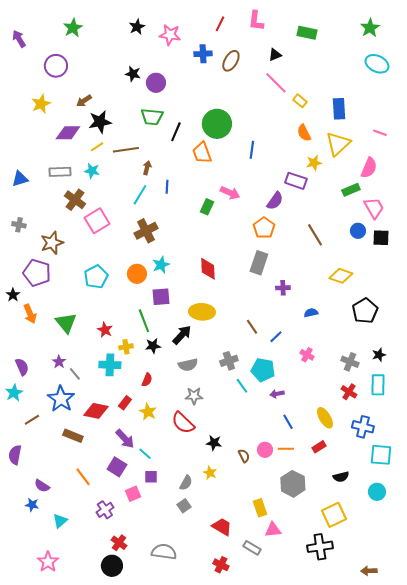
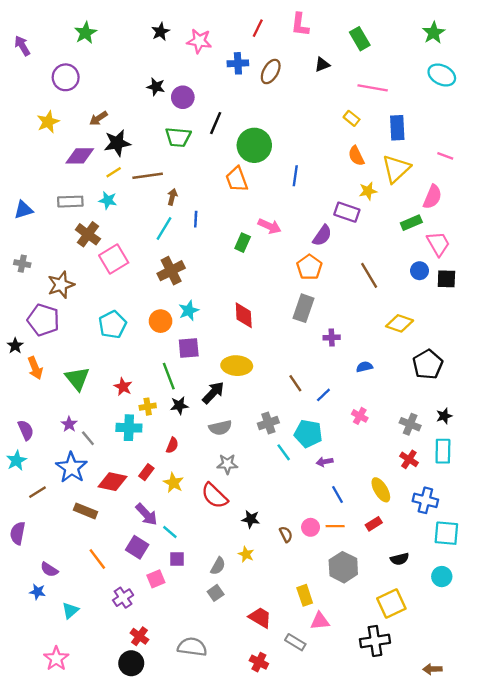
green rectangle: (307, 33) -> (360, 39), turned 48
pink line: (276, 83) -> (373, 88), moved, turned -35
black line: (176, 132) -> (216, 123), moved

